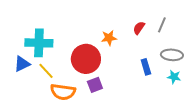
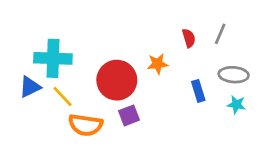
red semicircle: (139, 28) -> (189, 38), turned 128
orange star: (109, 38) -> (158, 64), moved

